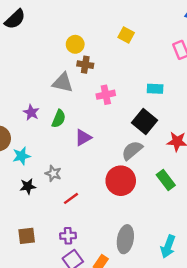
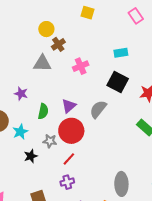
brown cross: (85, 65) -> (58, 44), turned -32
green semicircle: (59, 119) -> (43, 111), moved
gray semicircle: (132, 150) -> (98, 109), moved
red circle: (121, 181) -> (71, 131), moved
purple cross: (68, 236) -> (67, 182), moved

